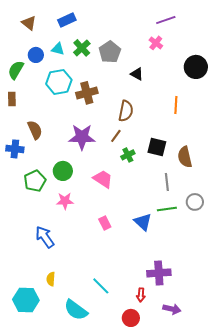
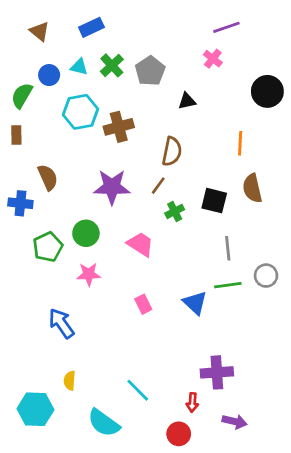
black triangle: (137, 74) -> (187, 101), turned -40
brown semicircle: (185, 157) -> (252, 188), moved

